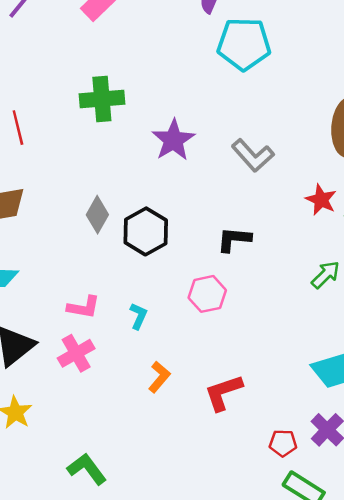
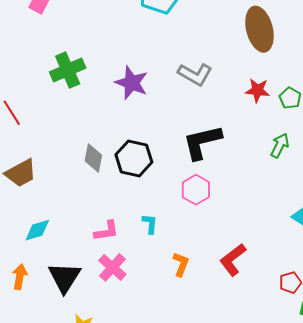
black L-shape: (234, 239) -> (202, 142), size x1.5

